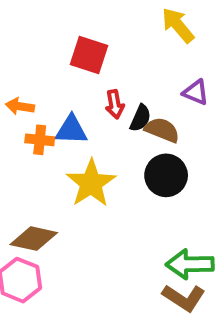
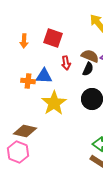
orange arrow: (20, 106) -> (24, 41), moved, turned -96
black semicircle: (140, 118) -> (88, 69), moved
brown semicircle: (162, 130) -> (90, 56), moved

